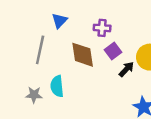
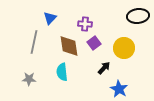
black arrow: (126, 69) -> (104, 68), moved
cyan semicircle: (57, 86) -> (62, 72), moved

